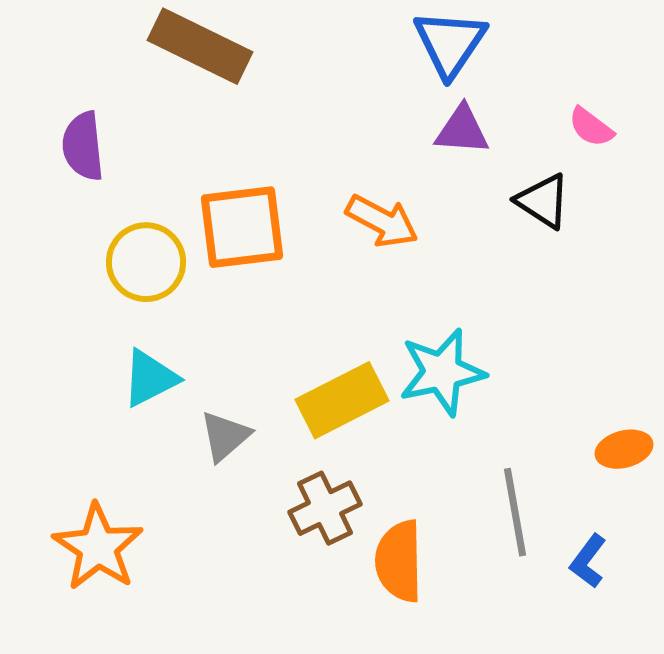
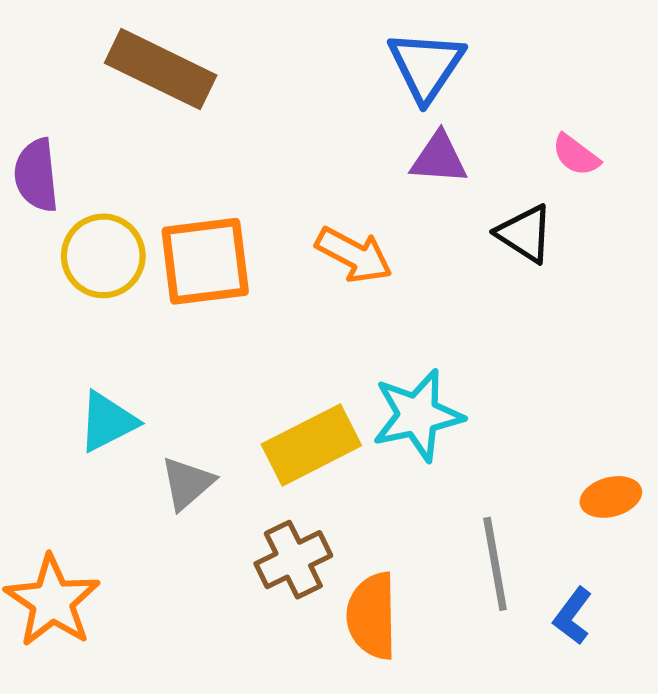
yellow circle: (146, 262) -> (103, 256), moved

